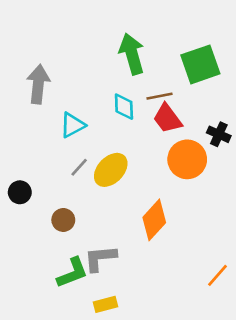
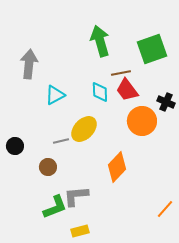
cyan diamond: (124, 107) -> (100, 92), moved
gray line: (79, 167) -> (61, 141), moved, turned 35

